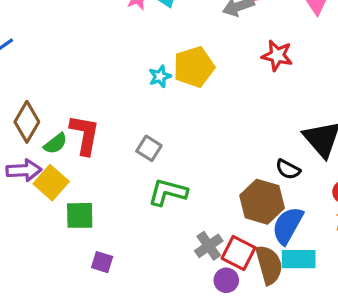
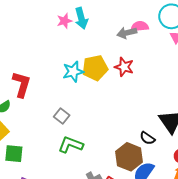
red star: (277, 56) -> (124, 67), moved
cyan star: (160, 76) -> (73, 72), size x1.5
red L-shape: (85, 135) -> (22, 84), moved

